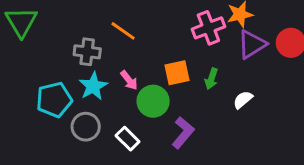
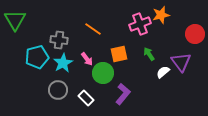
orange line: (123, 31) -> (93, 29), moved
purple triangle: (252, 44) -> (181, 62), moved, turned -35
green arrow: (211, 79) -> (149, 54), moved, turned 128
cyan pentagon: (54, 100) -> (37, 57), moved

